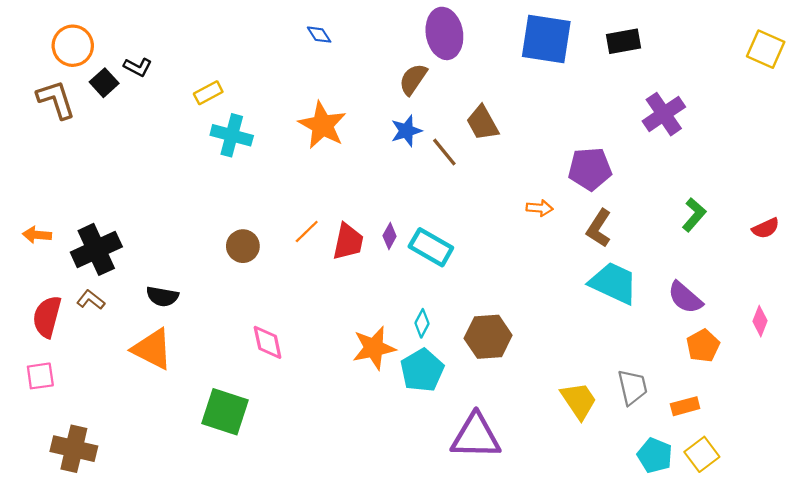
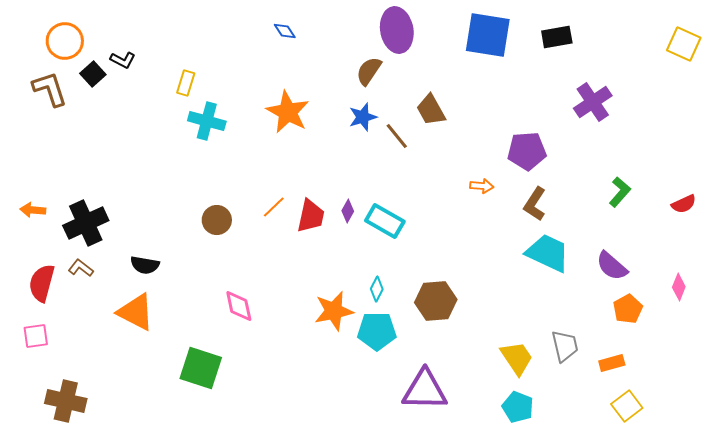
yellow rectangle: (208, 93) -> (186, 83), turned -45
cyan pentagon: (422, 370) -> (377, 331), turned 30
cyan pentagon: (655, 455) -> (518, 407), moved

